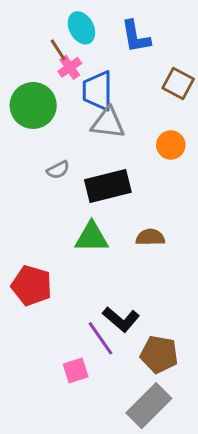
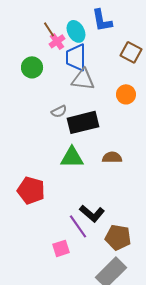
cyan ellipse: (81, 28) -> (76, 31), moved
green circle: (33, 105) -> (32, 67), size x0.7
gray semicircle: (58, 170) -> (59, 111), moved

